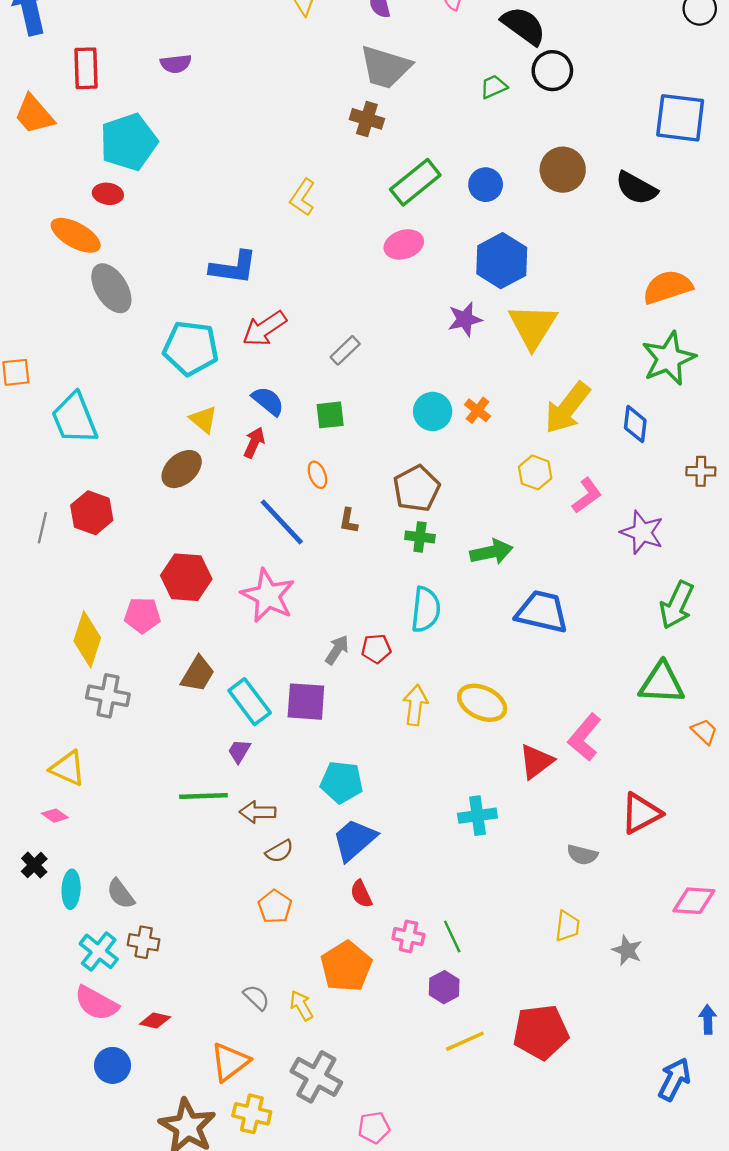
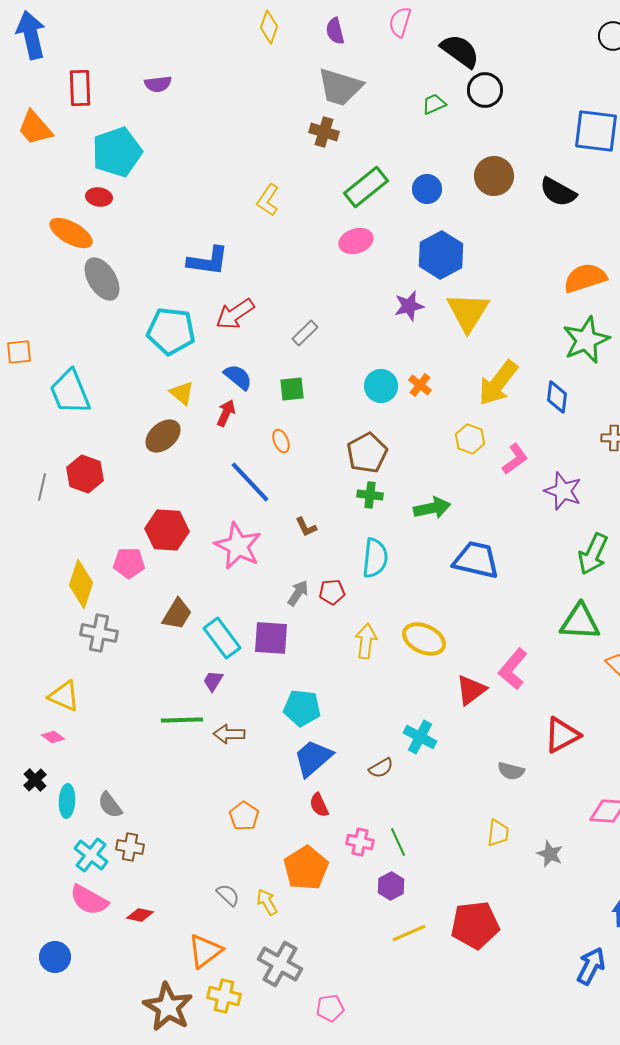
brown L-shape: (349, 521) -> (306, 527), moved, turned -35
cyan cross: (477, 816) -> (420, 737), turned 36
brown semicircle: (279, 851) -> (381, 768), moved
blue circle: (113, 1065) -> (55, 957), moved

